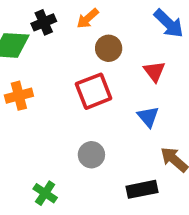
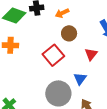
red square: (94, 91) -> (53, 55), turned -35
gray circle: (91, 155) -> (58, 93), moved, size x1.6

